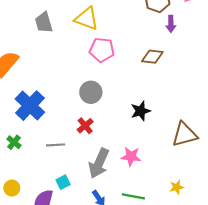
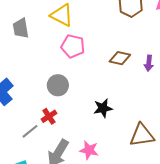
gray trapezoid: (44, 23) -> (21, 28), moved
purple arrow: (171, 24) -> (149, 63), moved
gray line: (56, 145) -> (30, 131), moved, turned -42

